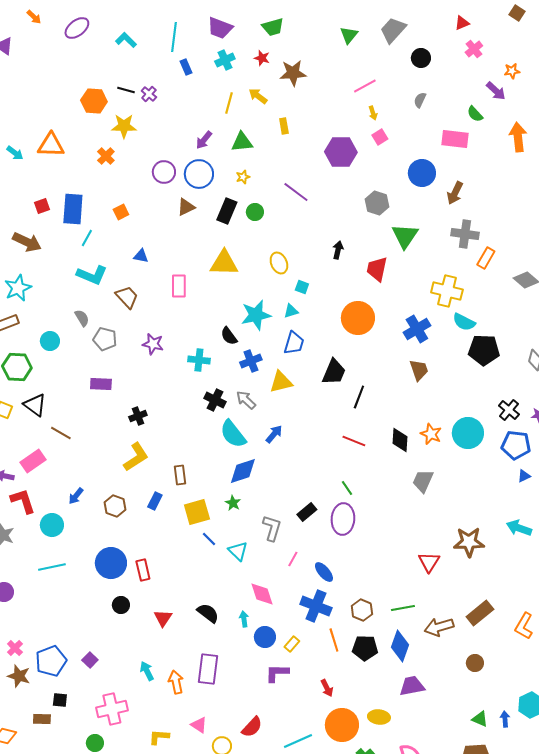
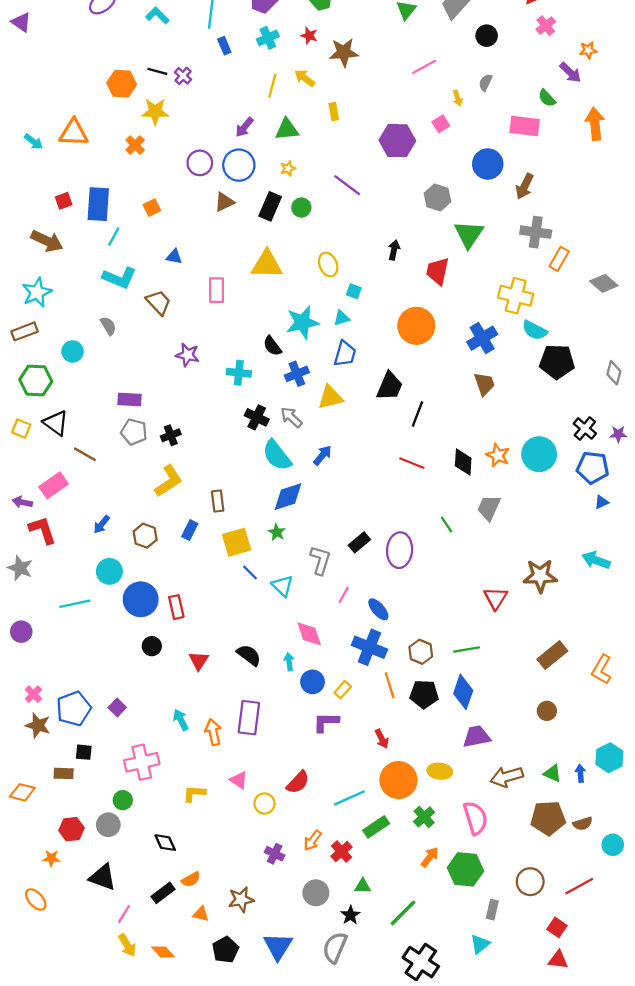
yellow arrow: (373, 113) -> (458, 98), moved
gray pentagon: (105, 339) -> (134, 432), moved
green line: (347, 488) -> (446, 524), moved
cyan circle: (52, 525) -> (109, 571), moved
brown arrow: (439, 627) -> (507, 777), moved

